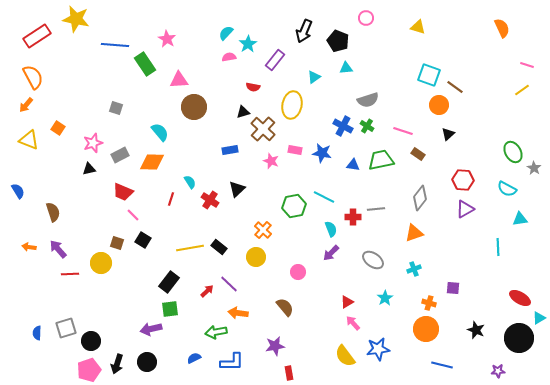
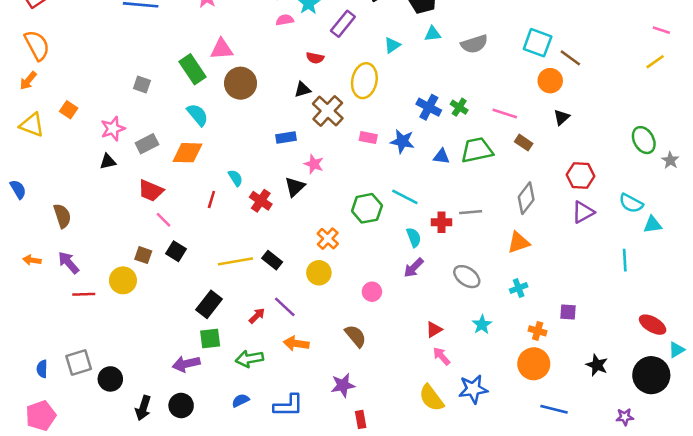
green rectangle: (145, 64) -> (192, 69), moved
gray semicircle: (368, 100) -> (474, 44), moved
pink star: (271, 161) -> (314, 164), moved
cyan semicircle: (507, 189) -> (631, 203), moved
green arrow: (216, 332) -> (249, 359), moved
pink pentagon: (89, 370) -> (41, 416), moved

